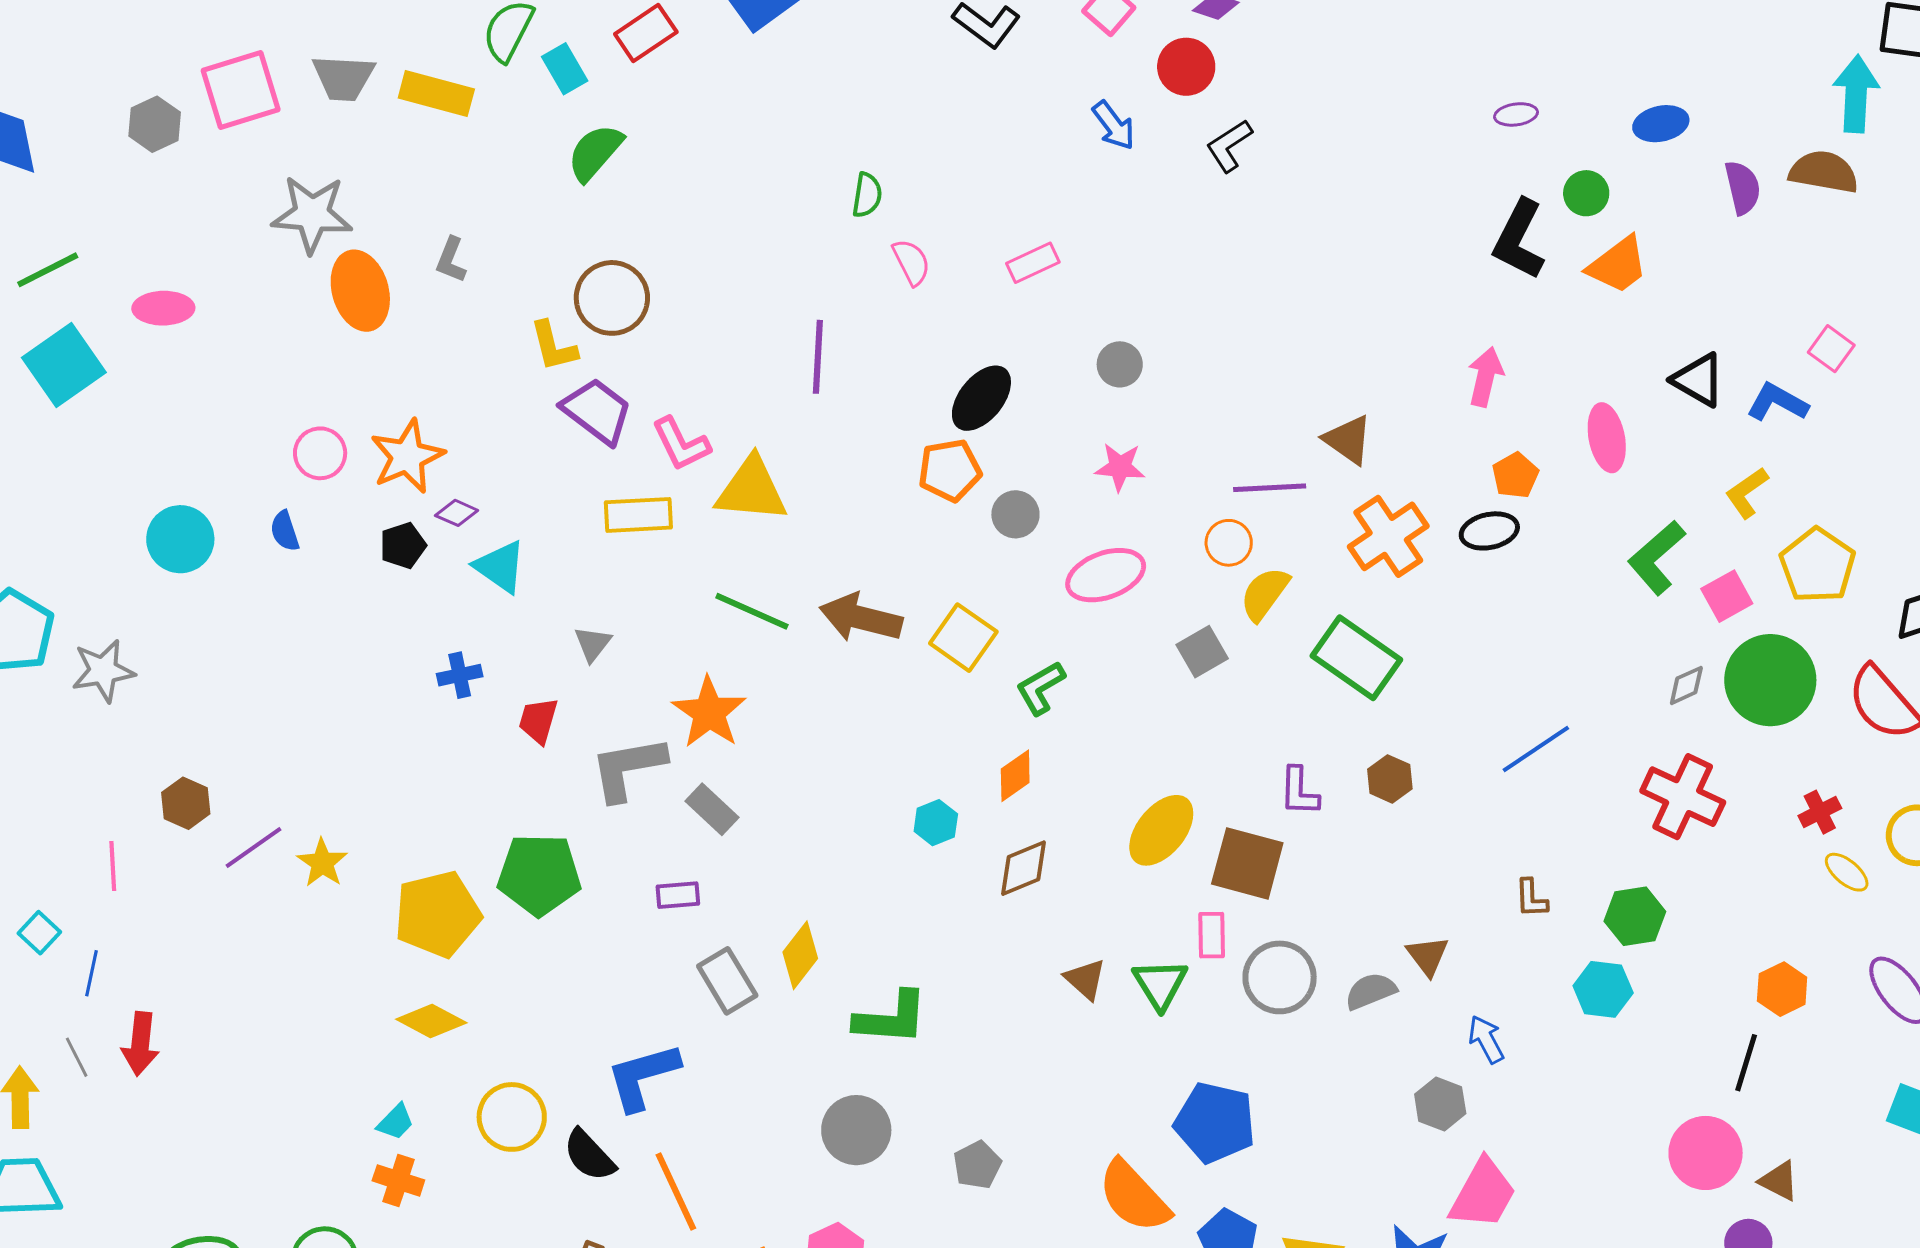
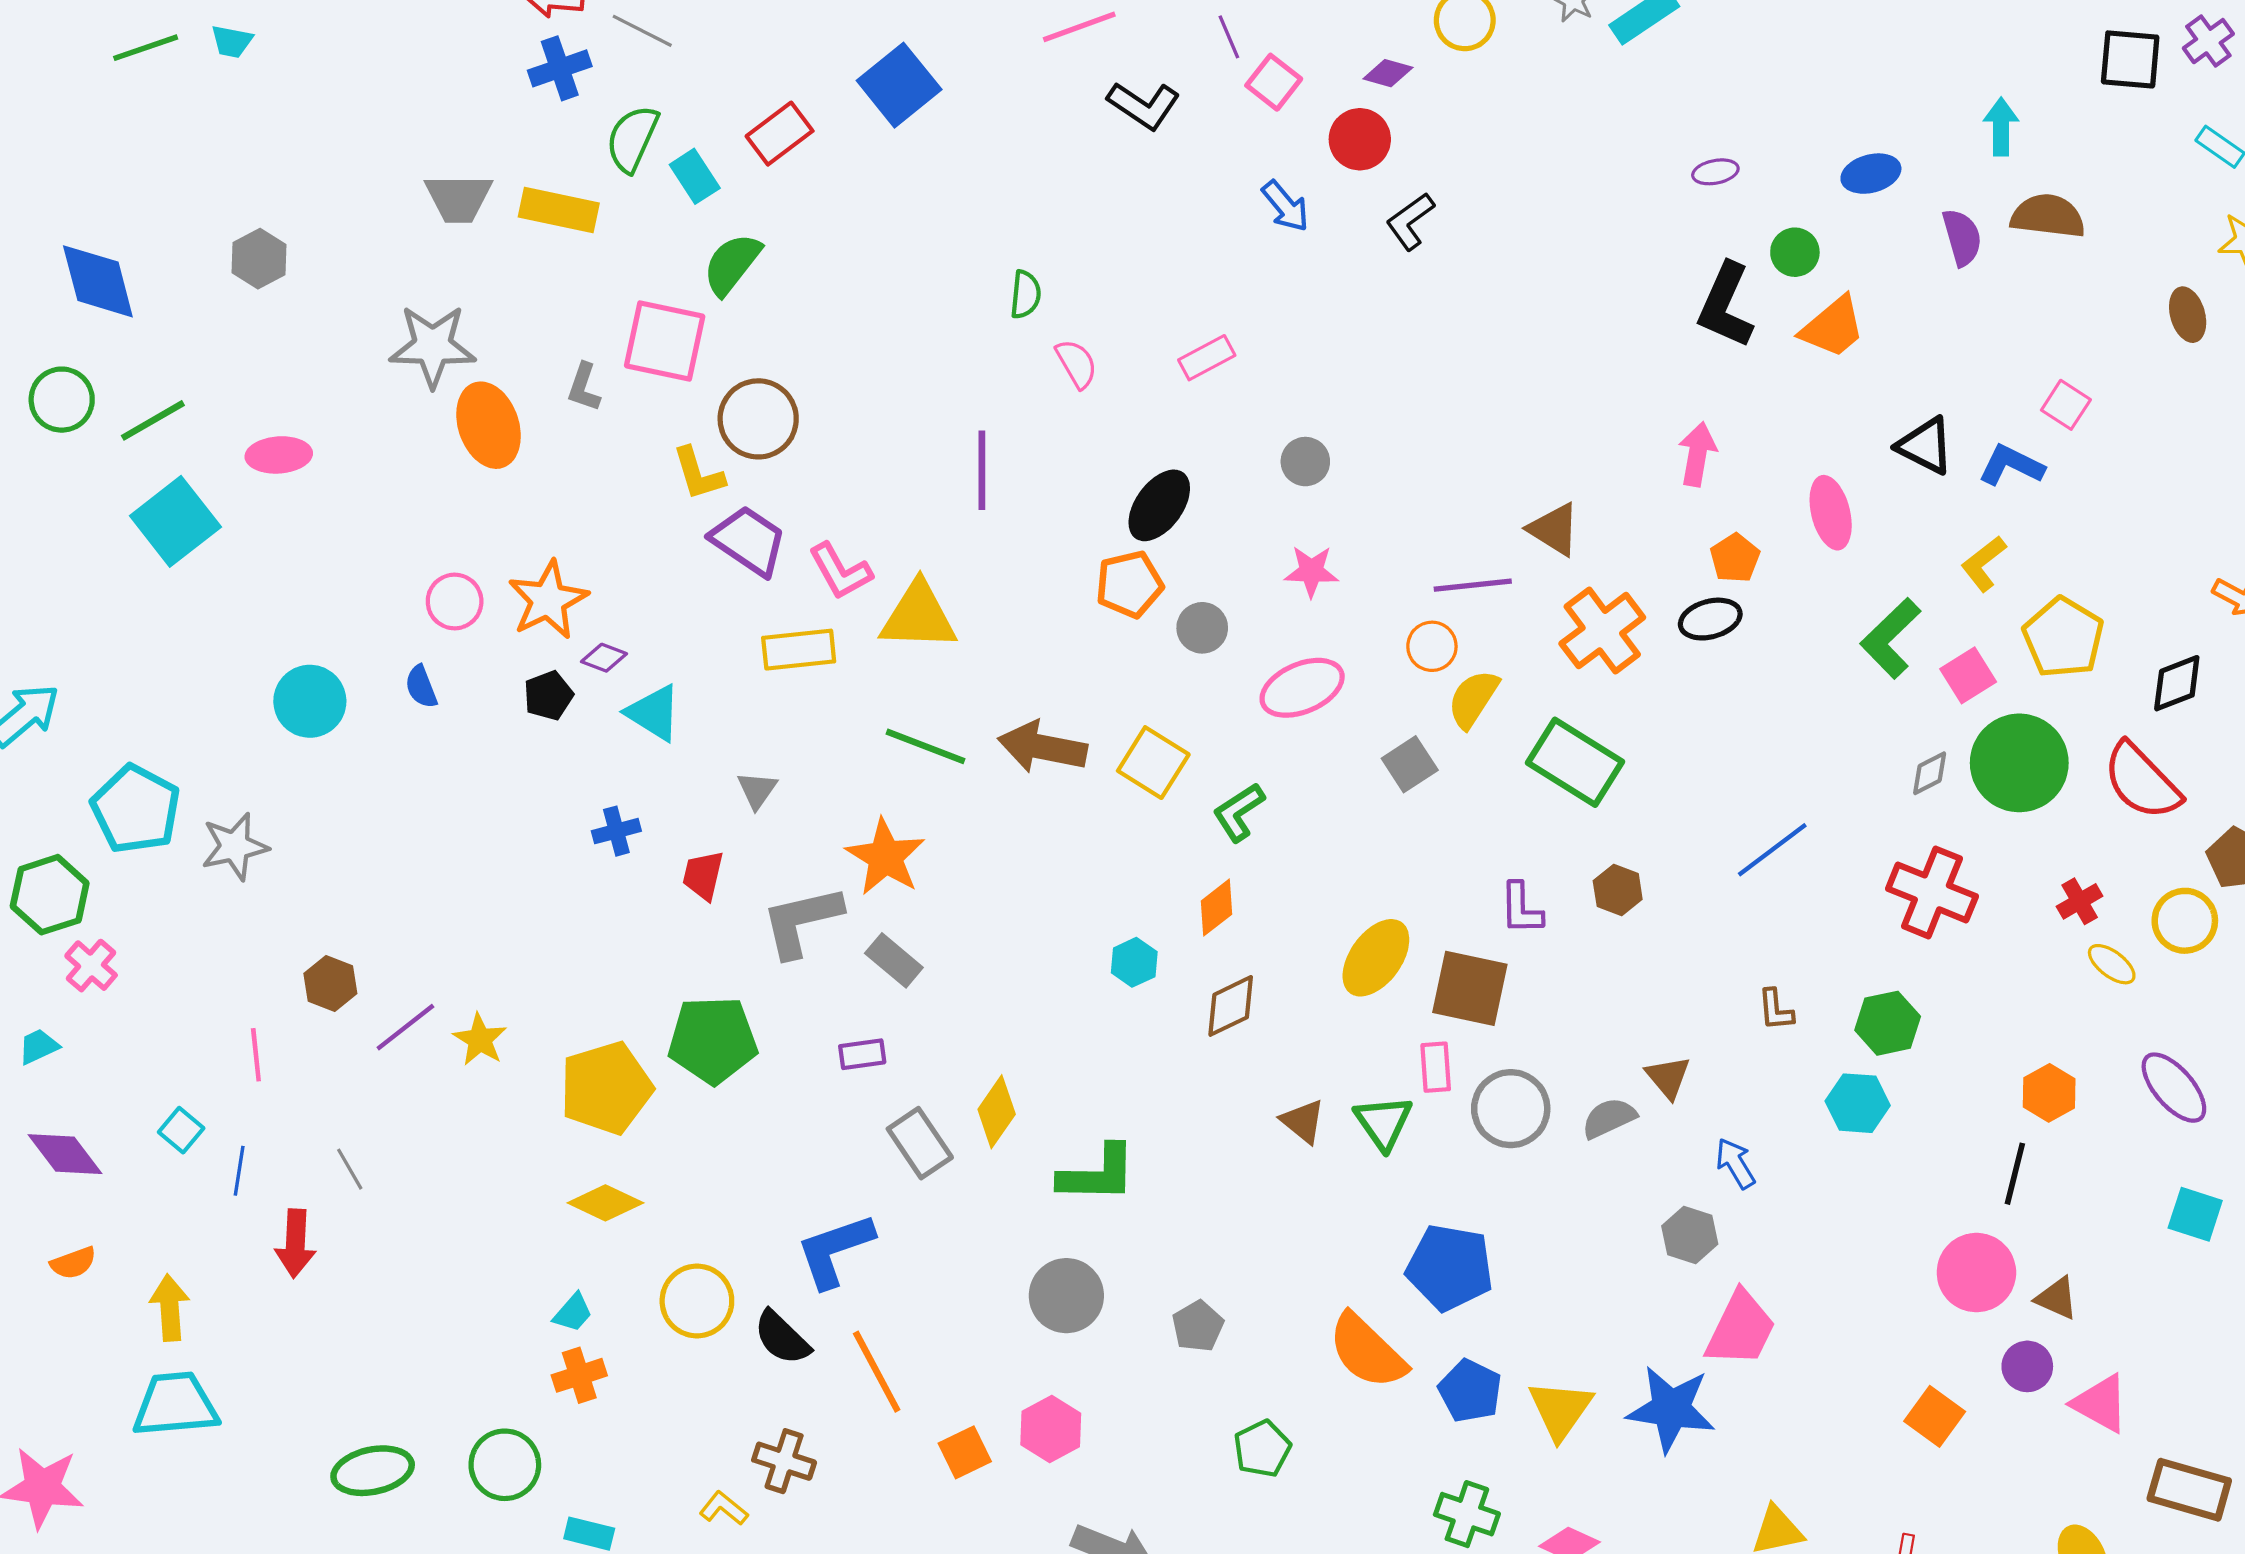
pink square: (241, 90) -> (665, 341), moved, turned 32
cyan arrow: (1856, 94) -> (2001, 127), moved, size x0.7
gray line: (77, 1057) -> (350, 1169), moved
orange cross: (398, 1180) -> (579, 1375), turned -33

